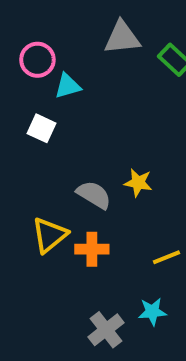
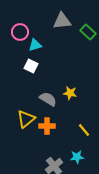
white square: (41, 128) -> (31, 66), moved
yellow line: (166, 257) -> (84, 130), turned 72

